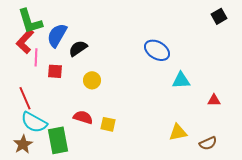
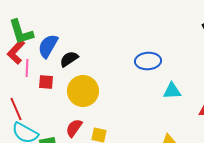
blue ellipse: (157, 50) -> (148, 61), turned -35
yellow circle: (92, 80) -> (83, 91), size x1.8
red semicircle: (83, 117) -> (74, 128), turned -72

